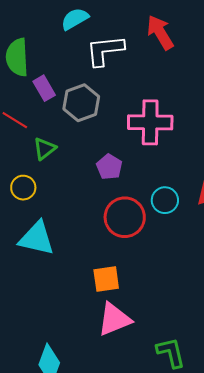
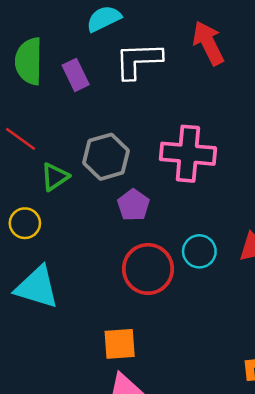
purple rectangle: (44, 88) -> (76, 75), moved
gray hexagon: (81, 103) -> (106, 157), moved

